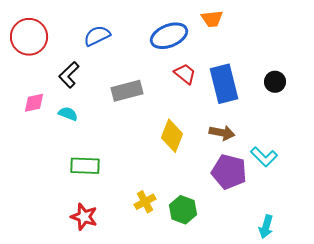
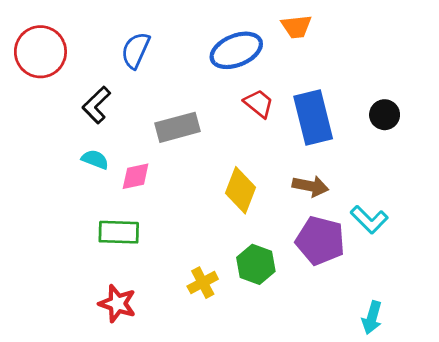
blue semicircle: (97, 36) -> (136, 50), turned -40
pink diamond: (34, 103) -> (136, 176), moved
green hexagon: (183, 210) -> (256, 264), moved

